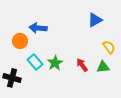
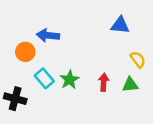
blue triangle: (95, 20) -> (120, 25), turned 35
red arrow: (82, 65) -> (104, 82), turned 40

